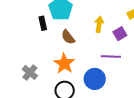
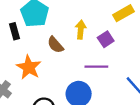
brown semicircle: (68, 37) -> (55, 45), moved
orange star: (64, 63) -> (29, 67), moved

